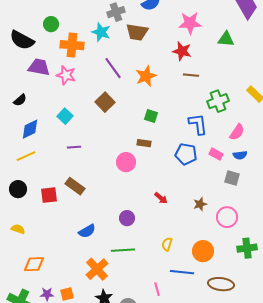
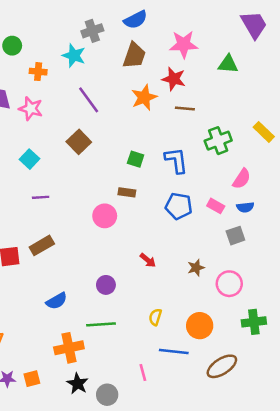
brown trapezoid: (137, 32) -> (134, 56), moved, turned -80
orange cross: (72, 45) -> (38, 72), size x0.6
orange star: (146, 76) -> (144, 97), moved
blue L-shape: (198, 124) -> (176, 160), moved
gray square: (232, 178) -> (235, 236), turned -35
brown rectangle: (75, 186) -> (42, 245), turned -66
orange cross: (97, 269) -> (69, 348), turned 30
brown ellipse: (221, 284) -> (222, 366), turned -40

